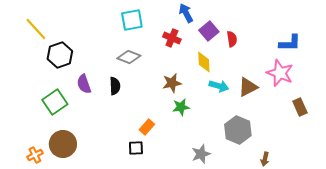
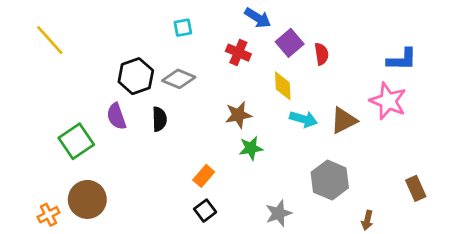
blue arrow: (186, 13) -> (258, 18), turned 150
cyan square: (132, 20) -> (183, 28), size x0.6
black hexagon: (60, 55) -> (136, 76), moved
brown rectangle: (300, 107) -> (416, 188), moved
black square: (136, 148) -> (205, 211), moved, turned -35

